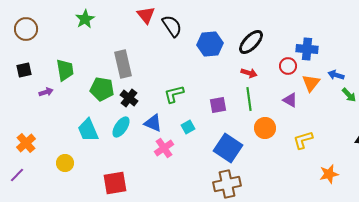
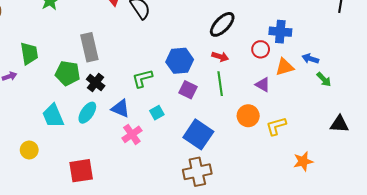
blue hexagon: (210, 44) -> (180, 61), moved
orange triangle: (311, 83) -> (284, 67), turned 36
purple square: (218, 105) -> (188, 90), turned 36
orange circle: (265, 128) -> (248, 116), moved

